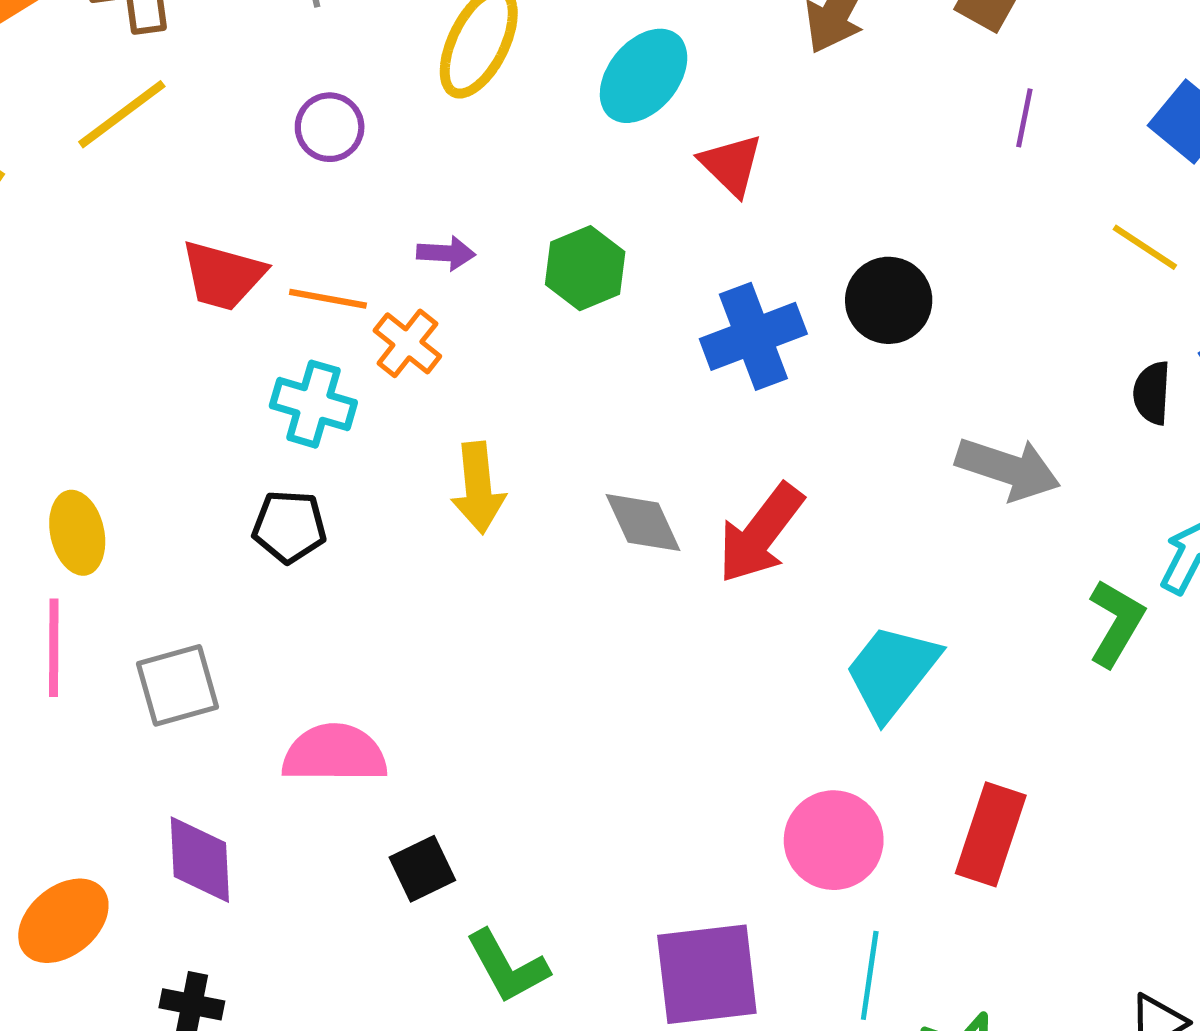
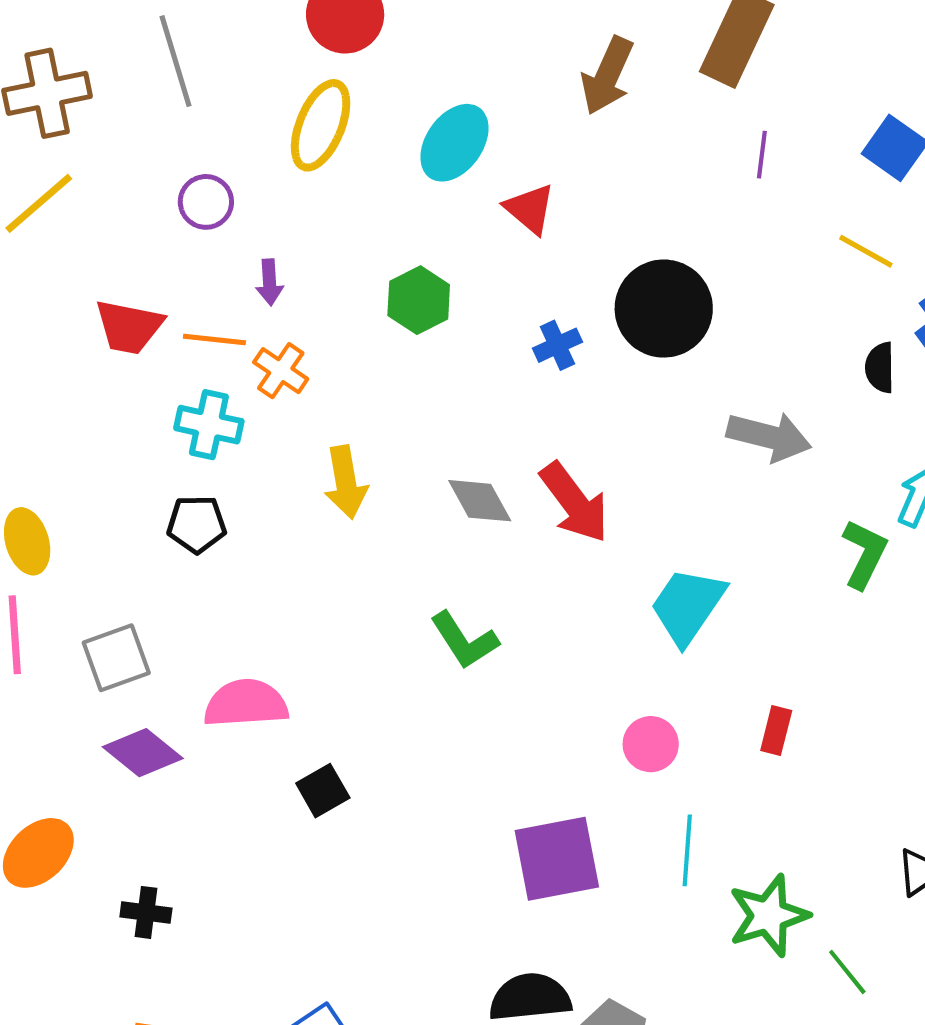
purple arrow: (446, 253) -> (270, 282), moved, turned 87
black circle: (889, 300) -> (664, 309), size x1.4
blue cross: (753, 336) -> (557, 345), size x0.6
red arrow: (760, 533) -> (574, 503), turned -70
red rectangle: (991, 834) -> (776, 731), size x0.6
pink circle: (834, 840) -> (651, 744), size x0.7
purple diamond: (200, 860) -> (143, 753), moved, turned -44
green L-shape: (507, 967) -> (464, 640), moved

